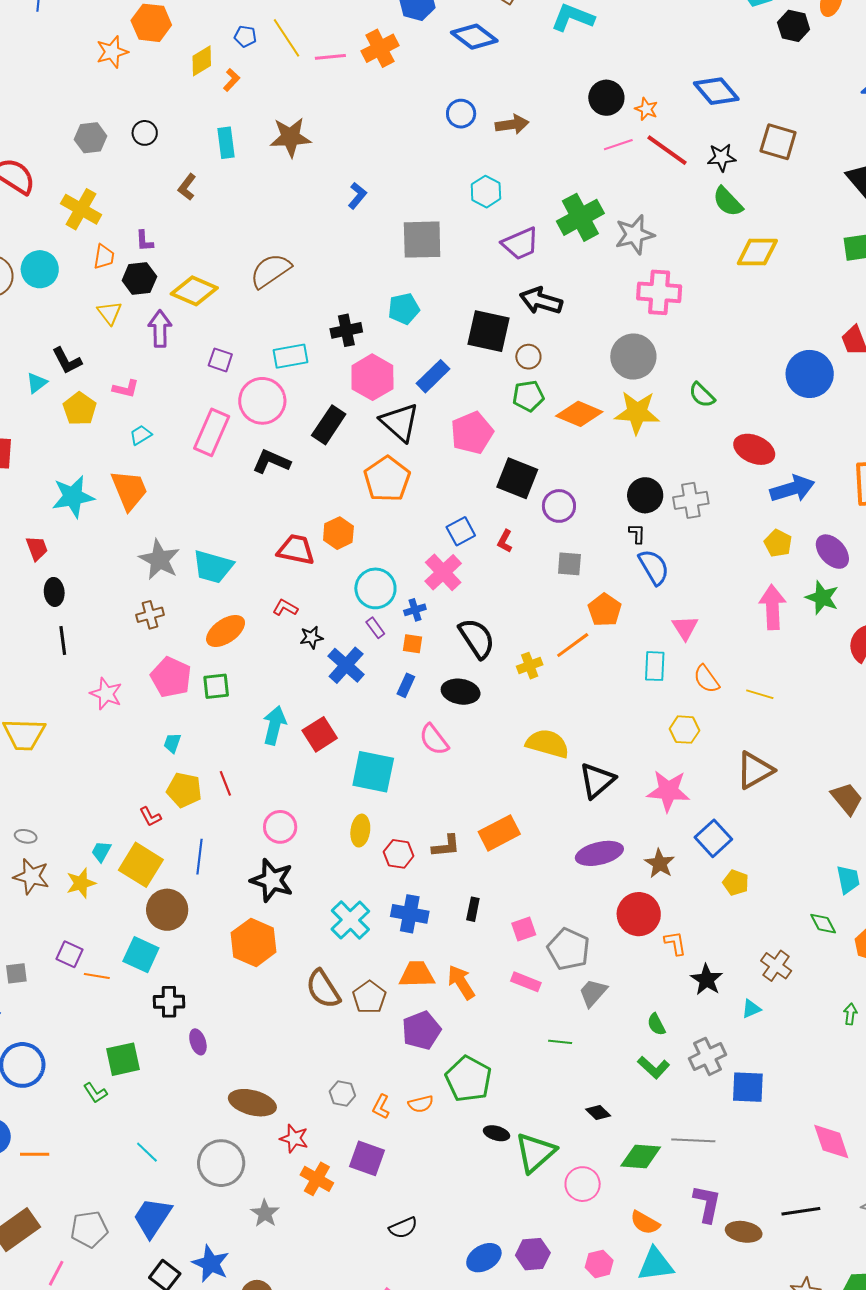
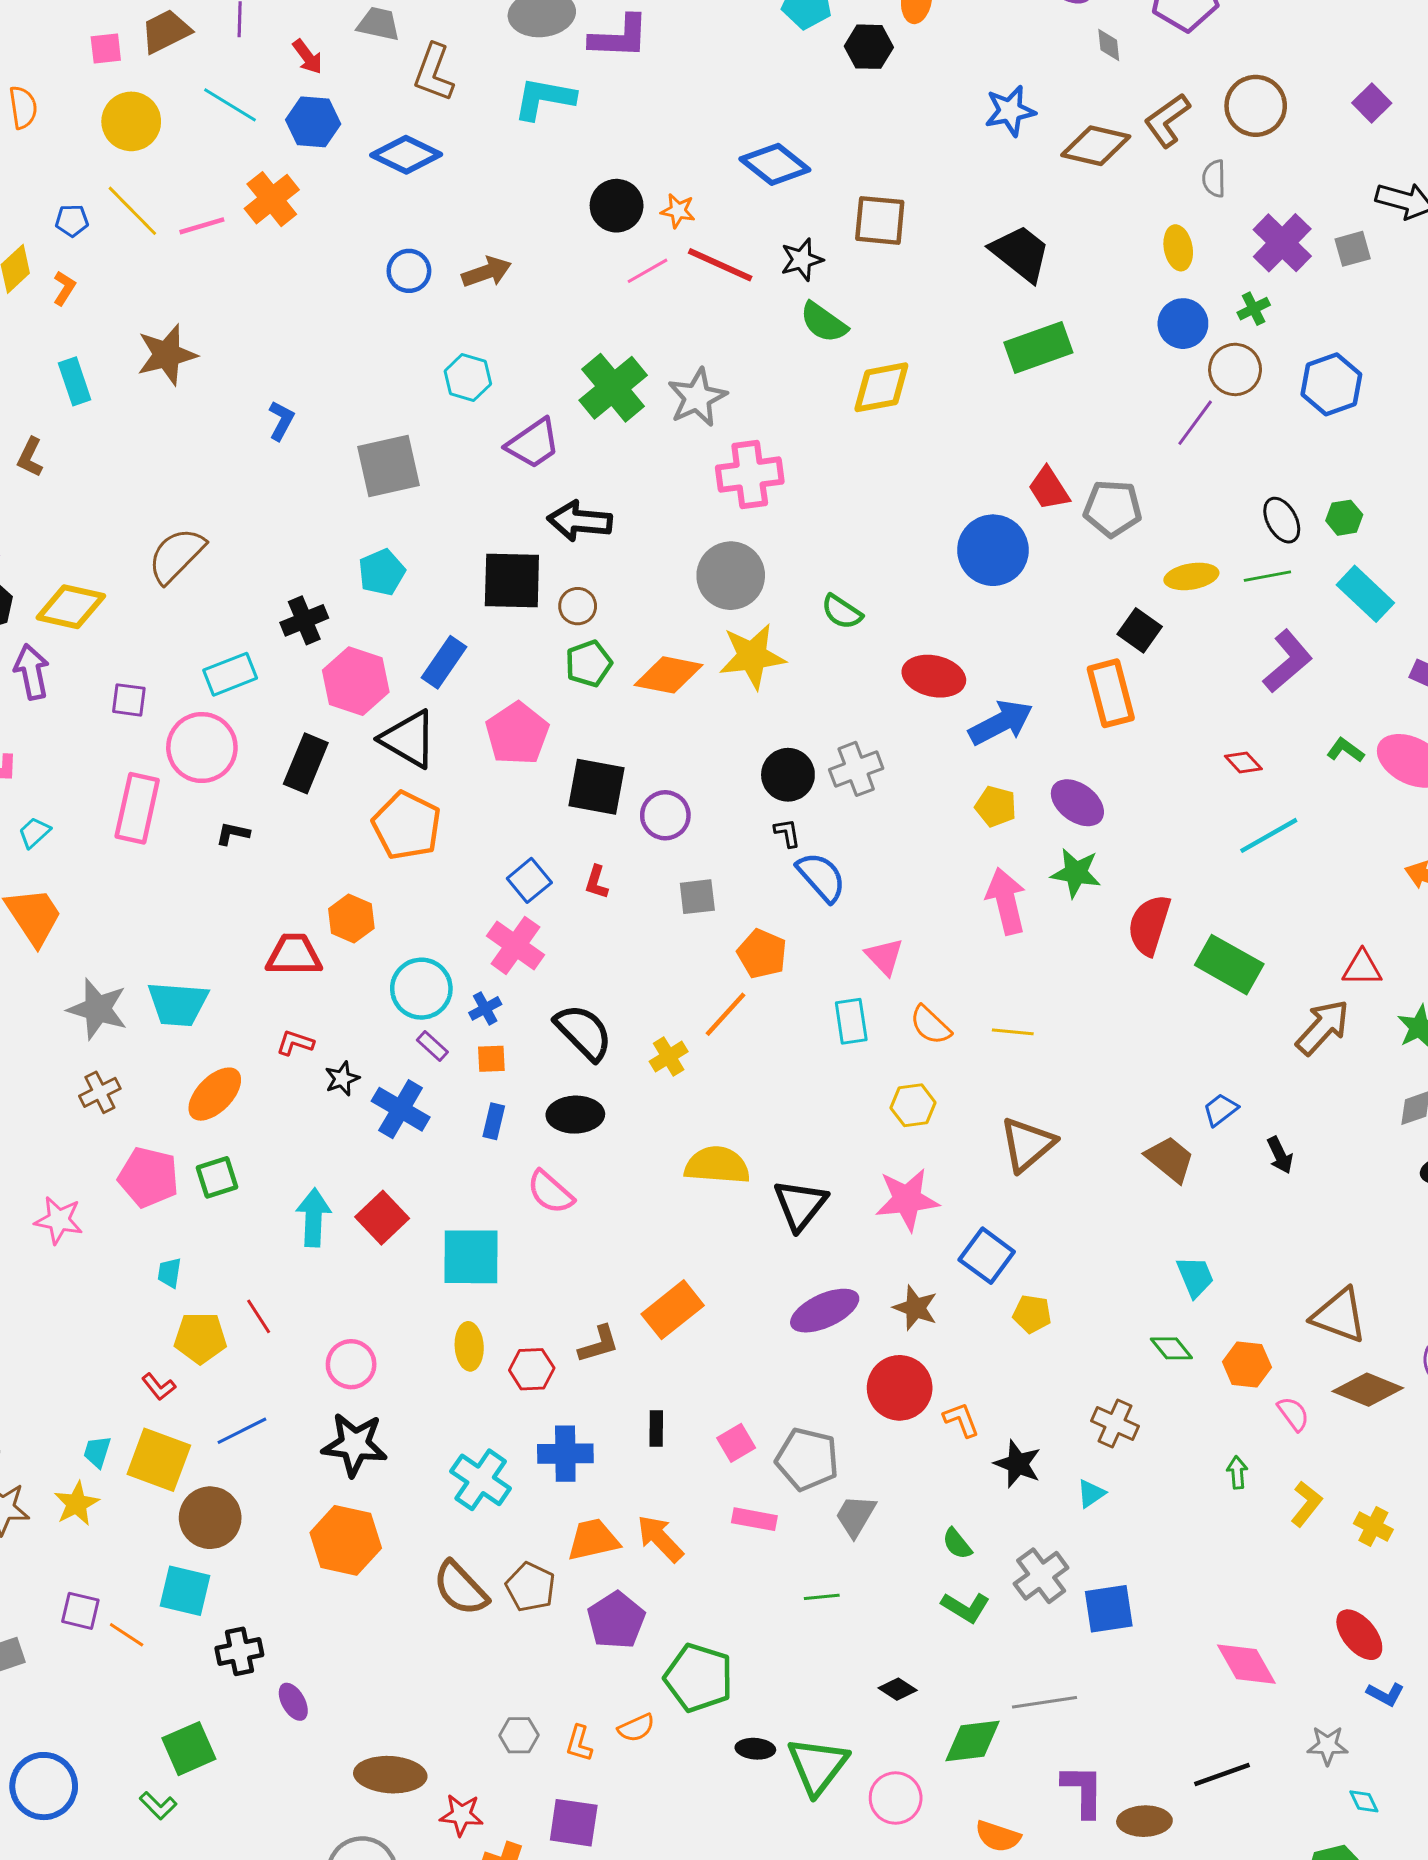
black L-shape: (271, 462) -> (233, 834), size x0.6
blue line: (199, 857) -> (242, 1431), turned 68
orange line: (97, 976) -> (127, 1635), turned 35

